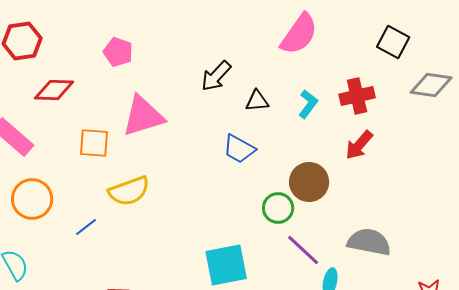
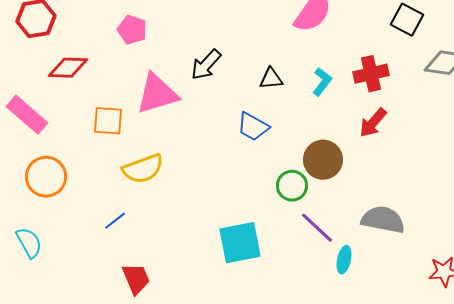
black arrow: (216, 76) -> (206, 65), moved
blue line: (86, 227) -> (115, 221), moved

